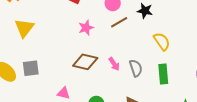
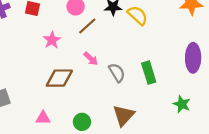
yellow semicircle: (162, 41) -> (138, 15), moved
pink arrow: (114, 64) -> (91, 59), moved

